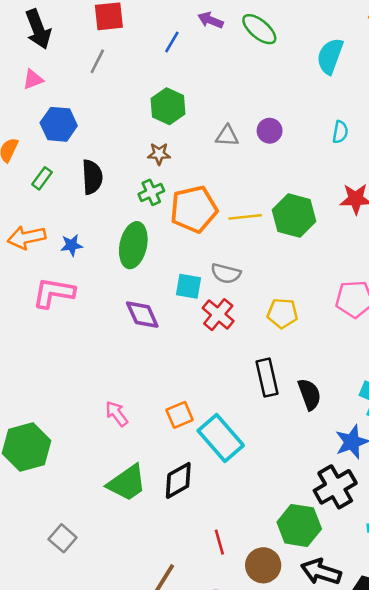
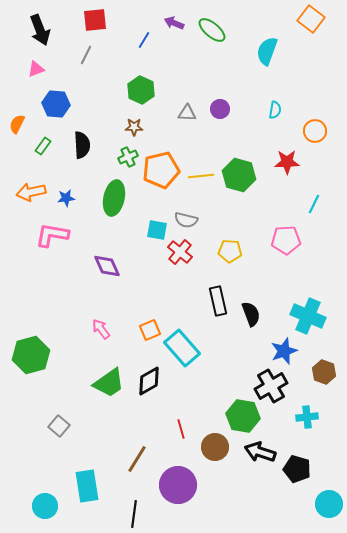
purple diamond: (142, 315) -> (107, 266), moved

